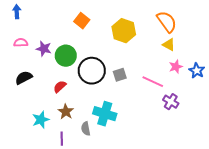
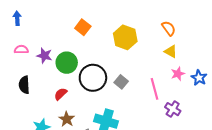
orange semicircle: (167, 22) -> (169, 28), size x0.7
gray square: (120, 75) -> (121, 82), turned -32
black semicircle: (24, 78) -> (24, 85), turned -66
pink line: (153, 82) -> (155, 89), turned 50

